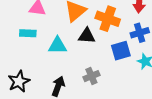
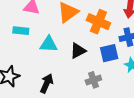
black triangle: (87, 36) -> (78, 51), moved, turned -36
gray cross: (91, 76) -> (93, 80), moved

